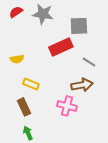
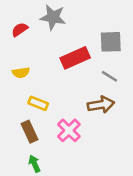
red semicircle: (16, 12) -> (20, 30), moved
gray square: (79, 26) -> (111, 42), moved
pink cross: (67, 106) -> (69, 130), moved, turned 30

